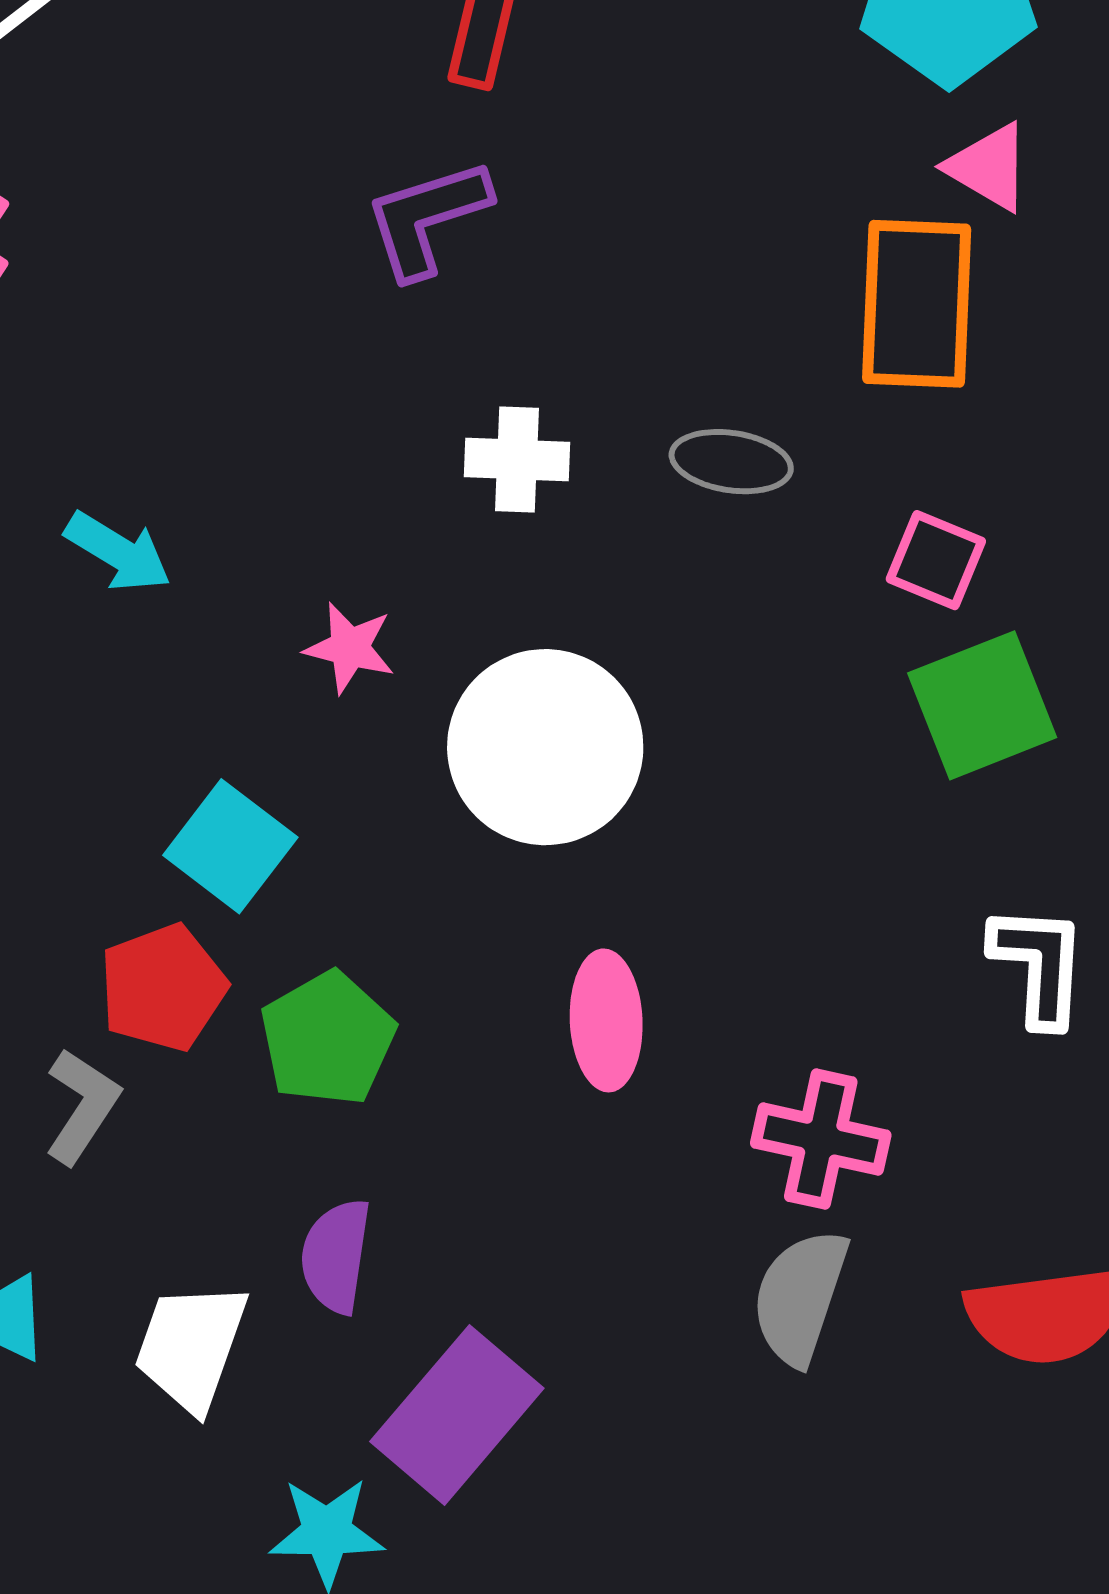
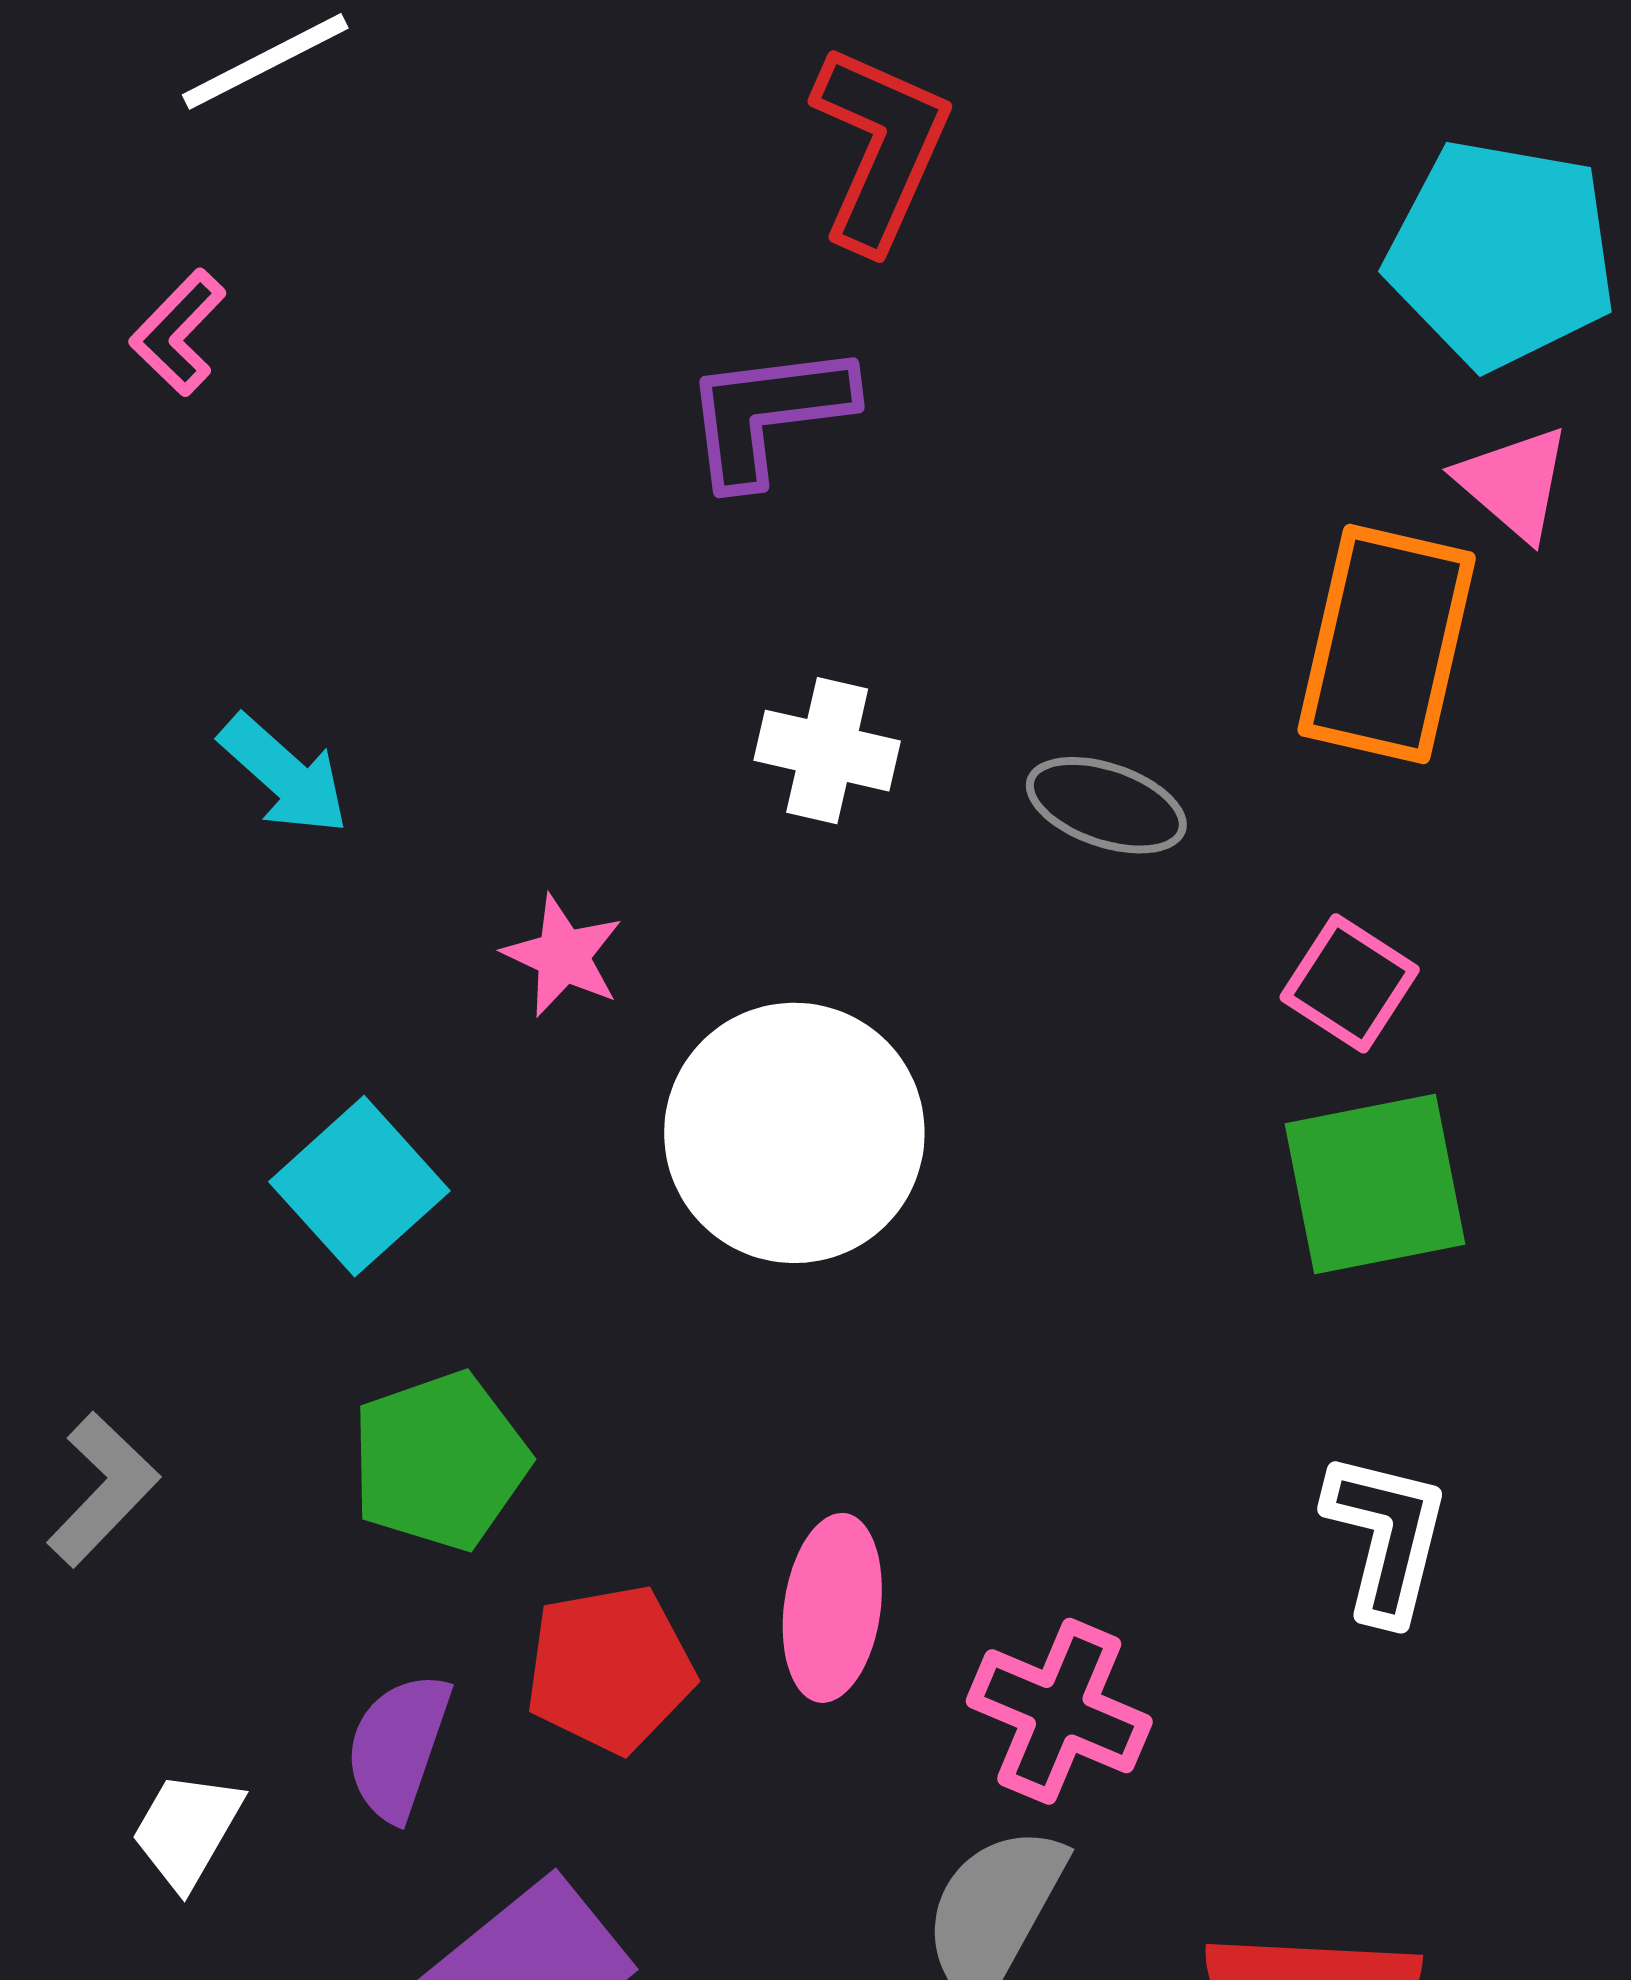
red pentagon: (163, 988) -> (610, 1669), moved
pink ellipse: (606, 1020) -> (832, 1608), moved
white trapezoid: (191, 1347) -> (187, 1830), size x0.7

